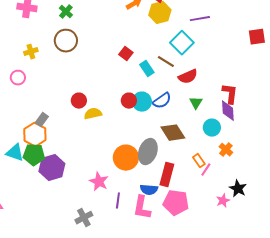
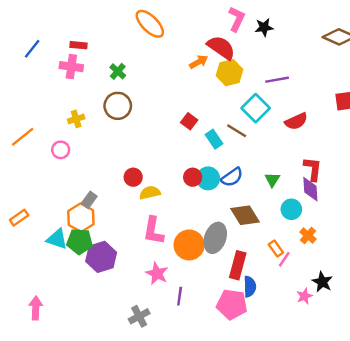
red semicircle: (188, 77) -> (296, 121), moved
blue semicircle: (149, 190) -> (250, 287), moved, turned -96
pink pentagon: (176, 203) -> (232, 304), moved
pink L-shape: (142, 208) -> (153, 231), moved

